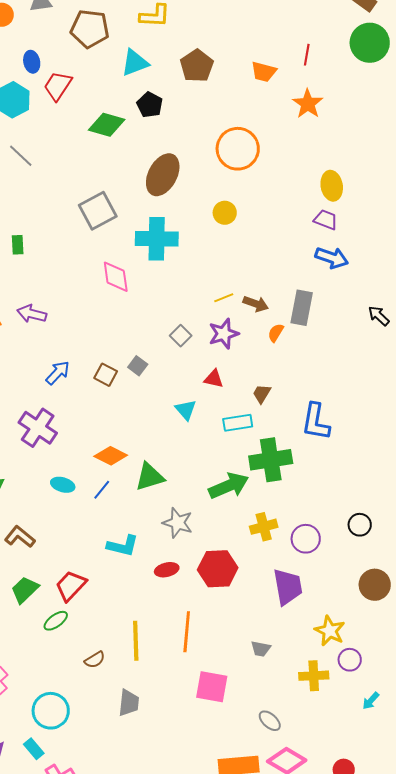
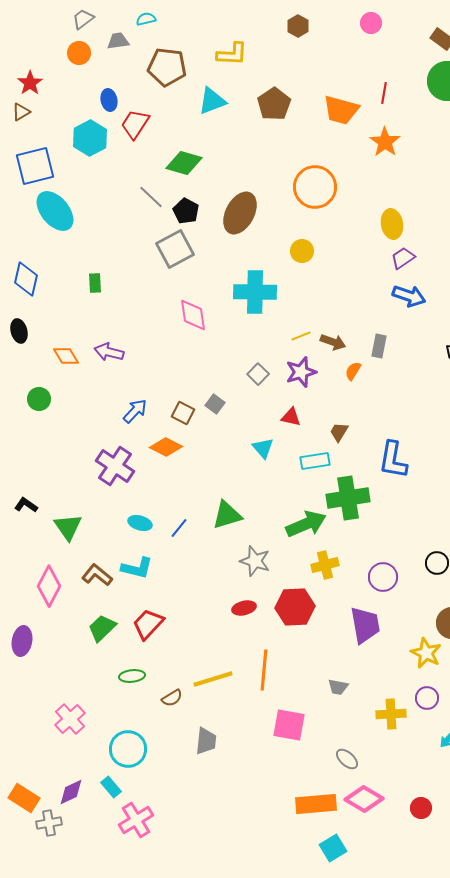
orange trapezoid: (264, 72) -> (341, 110), size x1.4
black pentagon: (150, 105) -> (186, 211), moved
gray line: (21, 156) -> (151, 197), moved
yellow ellipse: (332, 186) -> (392, 224), moved
purple trapezoid: (326, 220) -> (403, 258), turned -55
cyan cross: (157, 239) -> (255, 292), moved
gray rectangle: (302, 308) -> (379, 346), size x0.7
orange diamond: (111, 456) -> (166, 447), moved
yellow cross: (264, 527) -> (325, 565), moved
cyan L-shape: (123, 546) -> (137, 568), moved
green ellipse: (56, 621) -> (132, 676), moved, turned 30
yellow star: (330, 631) -> (426, 653), moved
yellow line: (136, 641) -> (213, 679), turned 75

